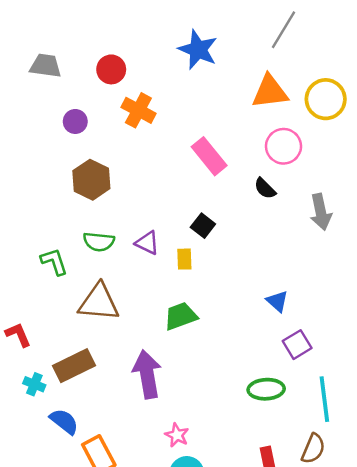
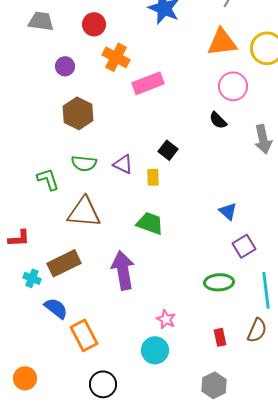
pink rectangle: (209, 156) -> (148, 83), moved, turned -72
green trapezoid: (181, 316) -> (150, 223), turned 40
red L-shape: (18, 335) -> (19, 238), turned 110
pink star: (177, 435) -> (166, 319), moved

